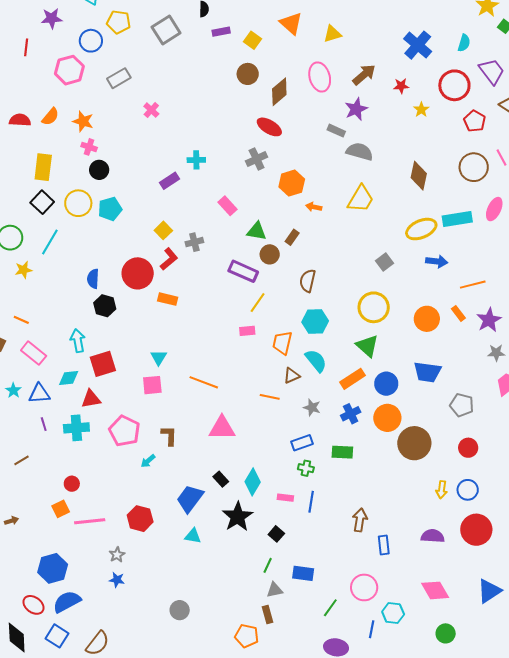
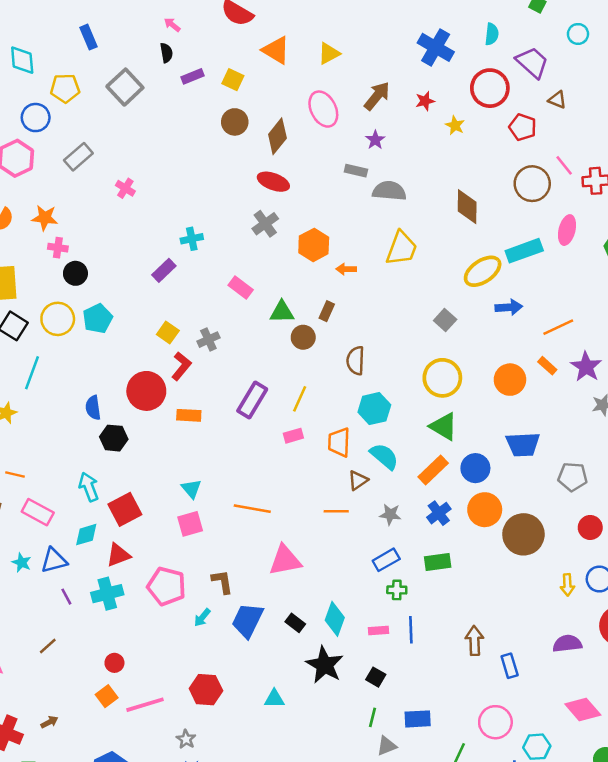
purple star: (356, 109) -> (375, 140), size x0.7
purple rectangle: (243, 271) -> (252, 400), moved, turned -72
blue trapezoid: (190, 499) -> (247, 620), moved

